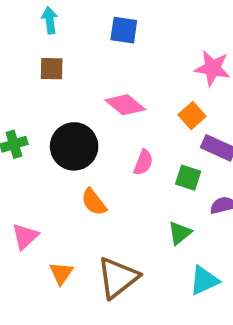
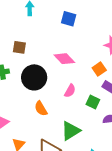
brown square: (52, 69) -> (19, 47), moved
green triangle: (180, 233) -> (71, 131), moved, size x1.5

